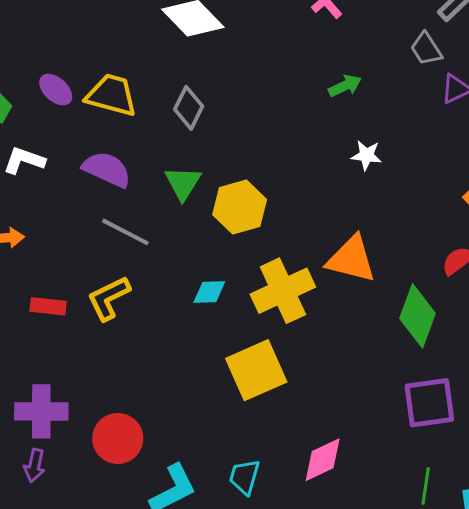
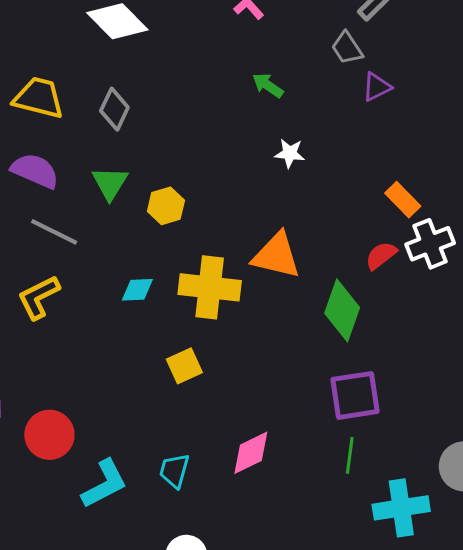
green arrow: (345, 86) -> (268, 85), turned -120
yellow hexagon: (240, 207) -> (166, 206), size x0.7
yellow cross: (283, 291) -> (210, 287), turned 32
yellow square: (256, 370) -> (184, 366), size x0.6
green line: (426, 486) -> (350, 455), moved

